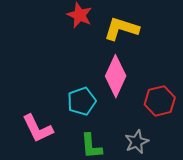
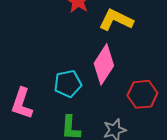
pink L-shape: (38, 129) -> (22, 103), turned 36

